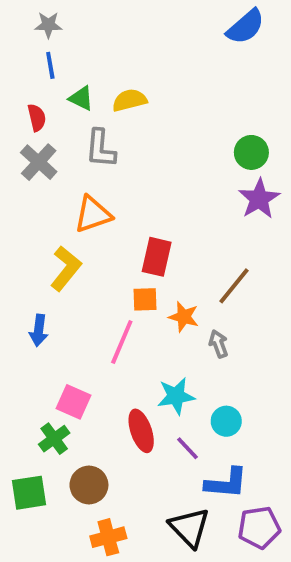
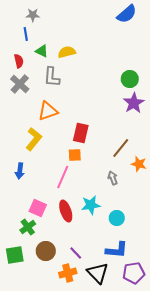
gray star: (48, 25) -> (33, 15), moved
orange star: (184, 317) -> (139, 164), moved
red ellipse: (141, 431) -> (66, 211), moved
purple line: (188, 448) -> (76, 253), moved
orange cross: (108, 537) -> (68, 273), moved

